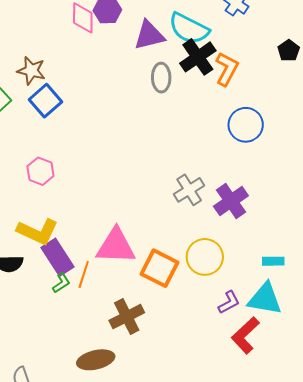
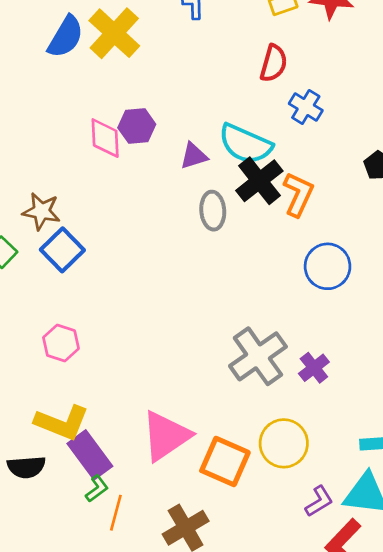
purple triangle: (149, 35) -> (194, 156), size x0.7
gray cross: (189, 190) -> (258, 356), size x1.4
purple cross: (231, 201) -> (314, 368), size x0.7
pink triangle: (116, 246) -> (166, 436), turned -33
orange line: (84, 274) -> (116, 513), moved

